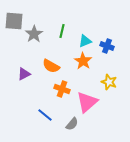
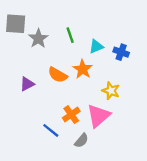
green line: (62, 31) -> (70, 35), turned -32
orange star: (83, 61) -> (83, 69), moved
yellow star: (109, 82) -> (111, 91), moved
orange cross: (62, 89) -> (71, 115), moved, turned 35

